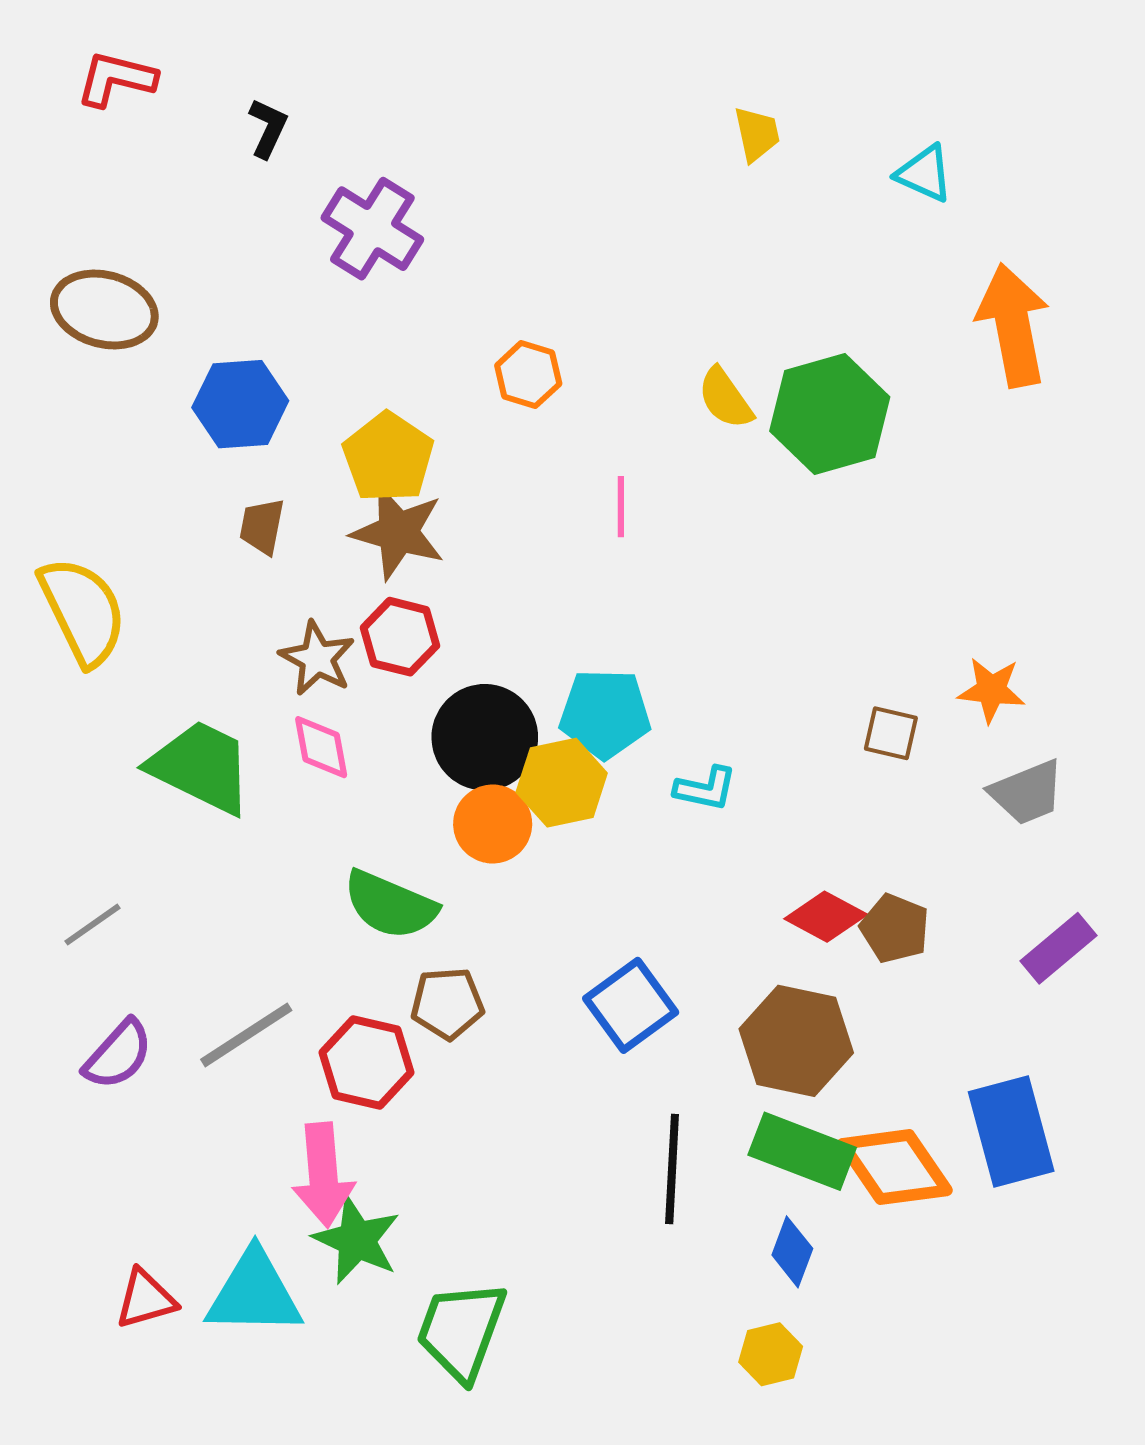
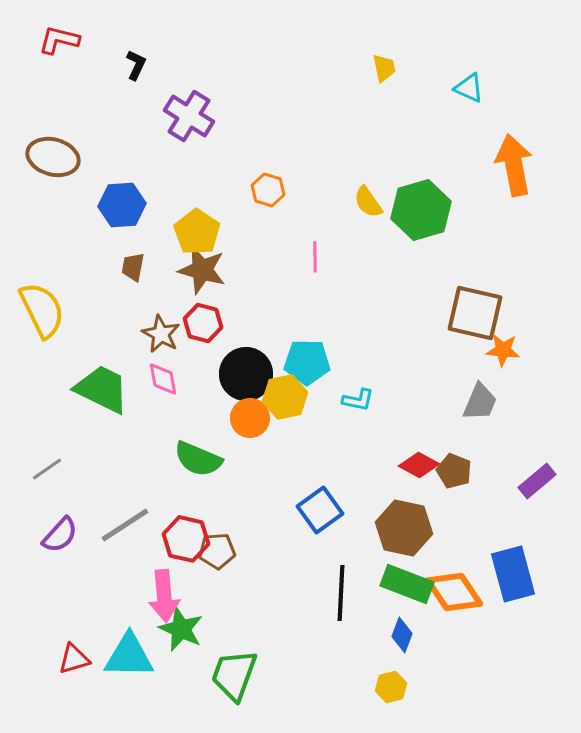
brown square: (891, 733) -> (475, 313), moved, size x2.0
gray trapezoid: (1027, 792) -> (480, 402), moved, turned -45
brown pentagon: (447, 1003) -> (217, 551), moved

